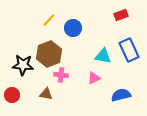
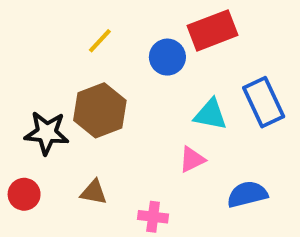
red rectangle: (121, 15) -> (212, 30), moved, size x1.6
blue circle: (73, 28) -> (167, 57), moved
pink cross: (61, 75) -> (153, 217), moved

